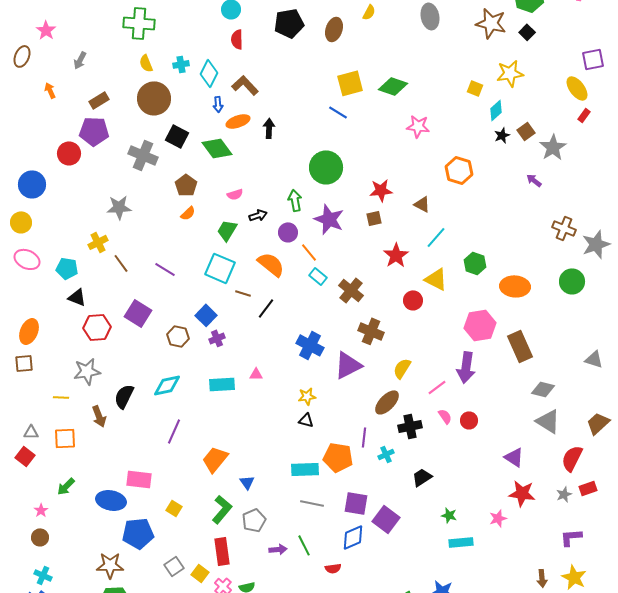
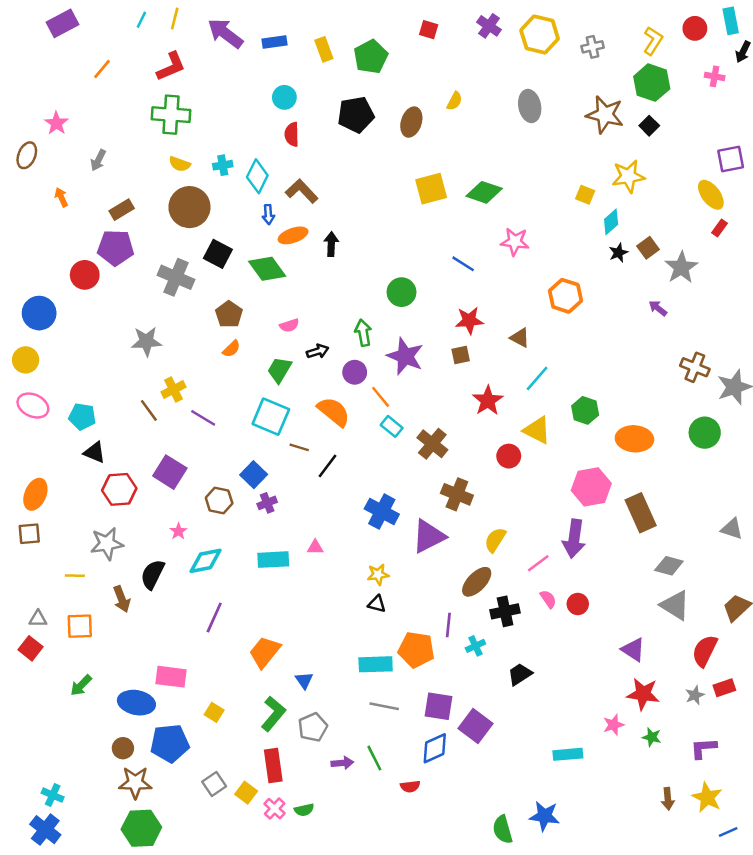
yellow semicircle: (146, 63) -> (180, 164), turned -48
blue line: (338, 112) -> (463, 264), moved
green circle: (326, 167) -> (401, 292), size x0.7
yellow cross: (98, 242) -> (173, 389), moved
pink star: (41, 510) -> (178, 531), moved
green star: (449, 515) -> (652, 737), moved
brown circle: (40, 537) -> (123, 748), moved

